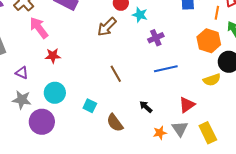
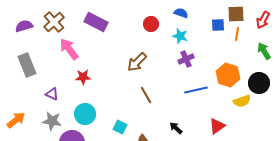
orange line: (217, 13) -> (237, 34), moved
cyan star: (140, 15) -> (180, 36), moved
brown arrow: (107, 27) -> (137, 62), moved
orange hexagon: (209, 41) -> (228, 75), moved

